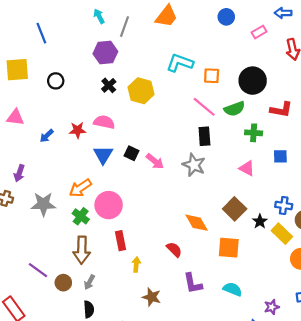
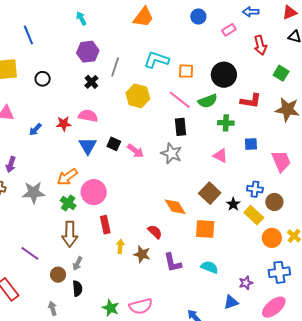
gray line: (124, 27) -> (115, 67), moved
yellow hexagon: (141, 91) -> (138, 96), moved
brown circle: (63, 283) -> (58, 275), moved
brown star: (152, 297) -> (142, 254), moved

